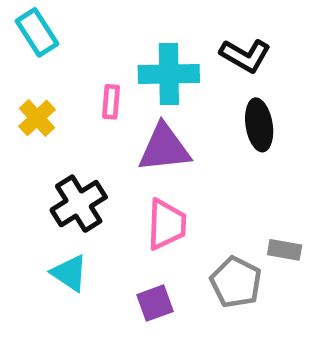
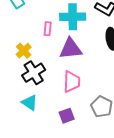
yellow cross: (37, 118) -> (24, 51), moved

